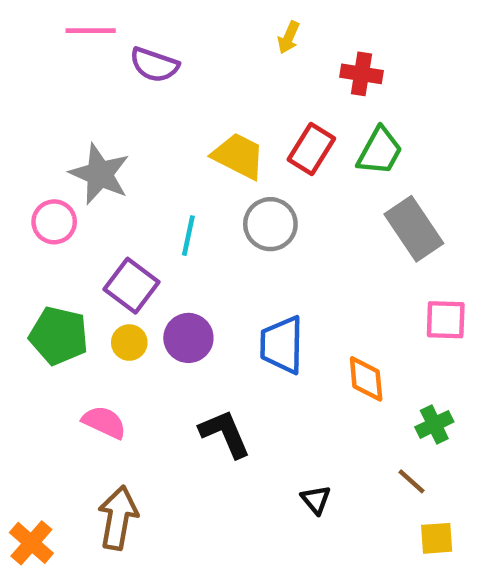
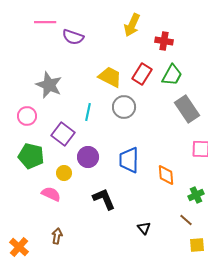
yellow arrow: (289, 37) -> (132, 25), size x1.6
pink circle: (54, 222) -> (27, 116), moved
yellow circle: (129, 343) -> (64, 173), moved
brown arrow: (118, 518) -> (57, 236), size x0.6

